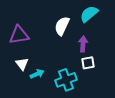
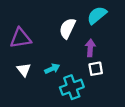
cyan arrow: (37, 74) -> (52, 69), moved

